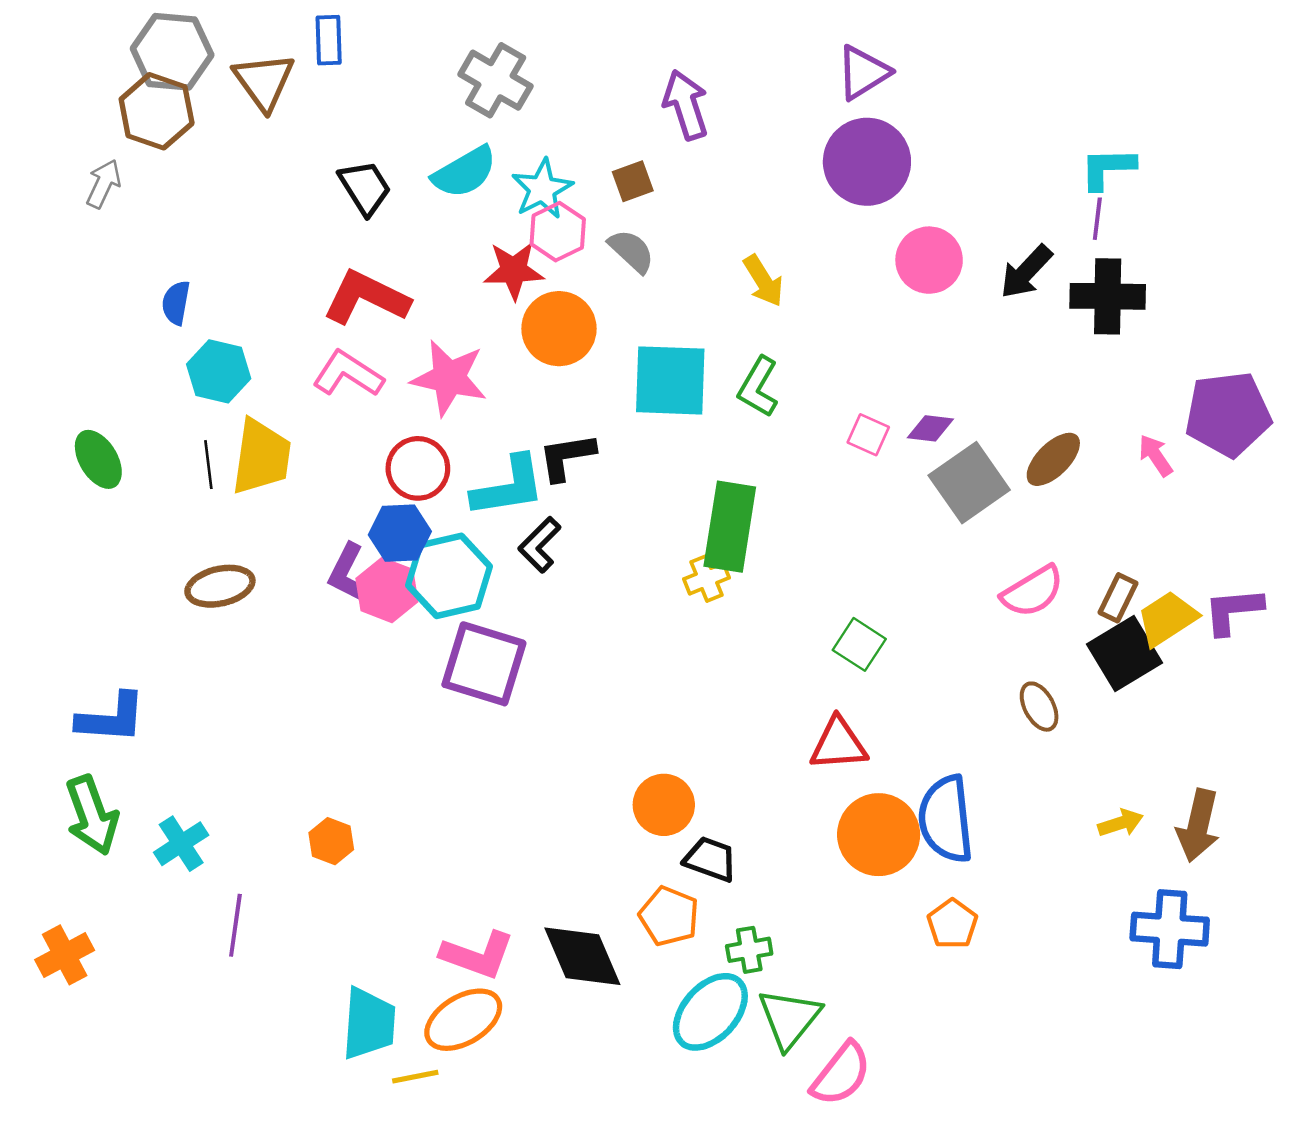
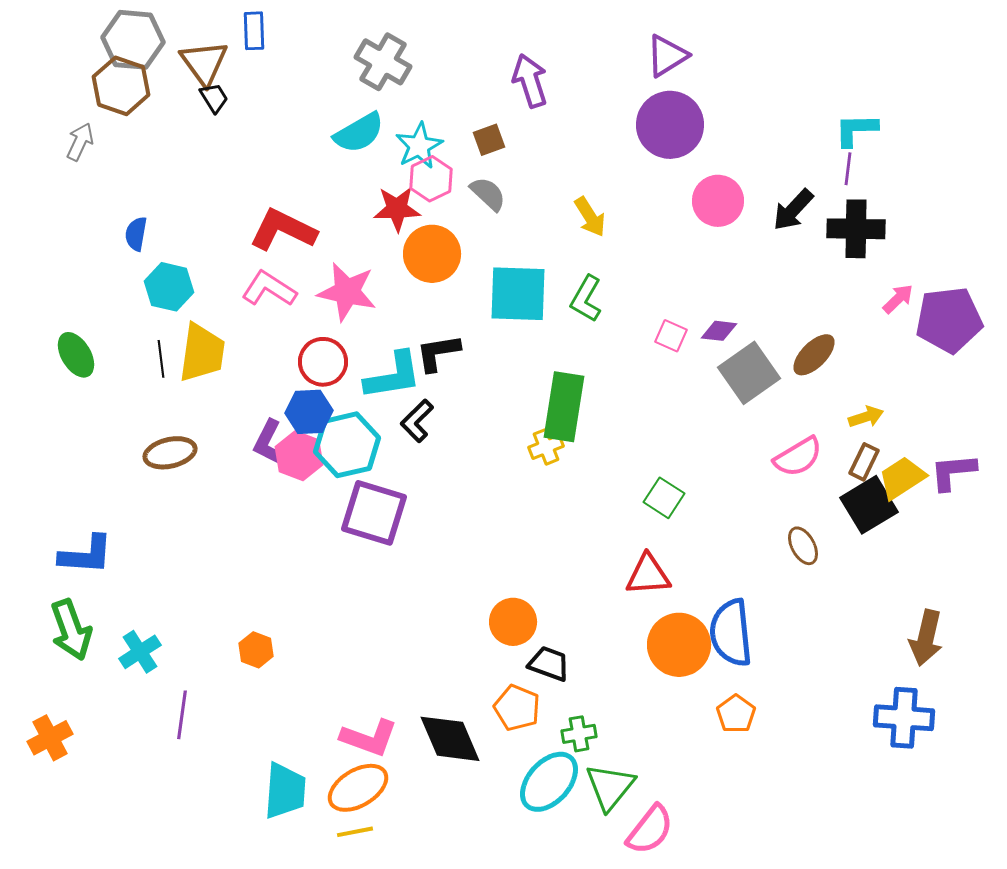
black trapezoid: (365, 188) -> (214, 98), moved, size x0.7
pink arrow: (1156, 455) -> (898, 299), moved, turned 80
yellow arrow: (1121, 823) -> (866, 417), moved
yellow line: (415, 1077) -> (355, 832), moved

